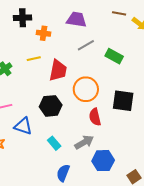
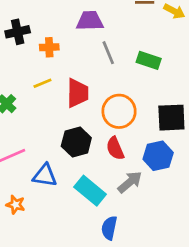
gray line: (86, 45) -> (108, 53), turned -72
red semicircle: (95, 117) -> (115, 148), moved
cyan rectangle: (54, 143) -> (90, 191), size x1.6
blue hexagon: (103, 161) -> (158, 156), moved

